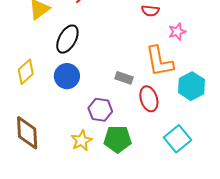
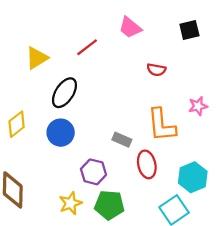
pink star: (177, 32) -> (198, 106), moved
cyan hexagon: (191, 86) -> (193, 177), moved

